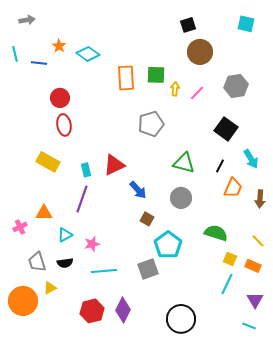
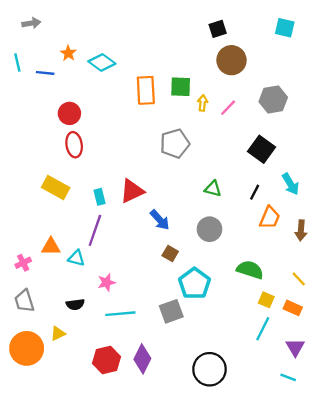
green triangle: (184, 163) -> (213, 189), size x0.7
cyan triangle: (65, 235) -> (76, 258), moved, turned 42
gray trapezoid: (37, 262) -> (24, 301), moved

